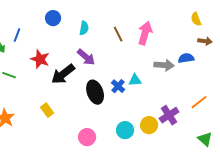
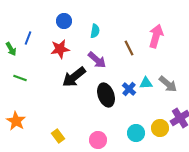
brown line: (118, 34) -> (129, 48), moved
red star: (40, 59) -> (60, 49), moved, turned -30
gray arrow: (164, 65) -> (168, 84), moved, turned 36
yellow rectangle: (47, 110) -> (58, 136), moved

